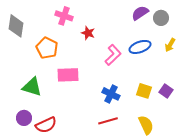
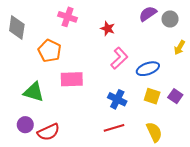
red star: (88, 33) -> (108, 29), moved
blue ellipse: (140, 47) -> (148, 69), moved

